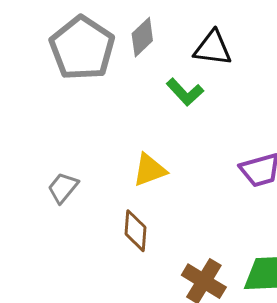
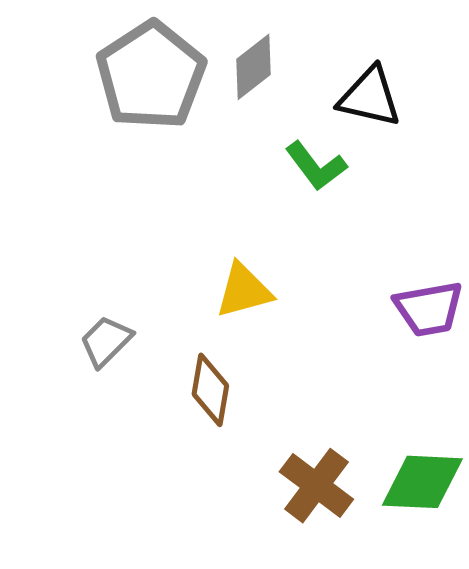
gray trapezoid: (63, 188) -> (106, 341), moved

